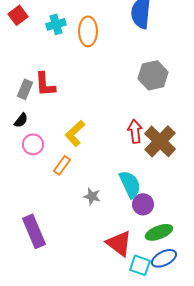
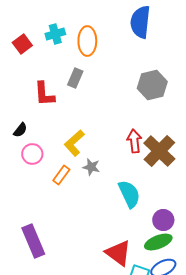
red square: (18, 15) -> (22, 44), moved
gray rectangle: (25, 89) -> (75, 78), moved
gray star: (92, 196) -> (91, 167), moved
purple circle: (143, 204) -> (163, 220), moved

